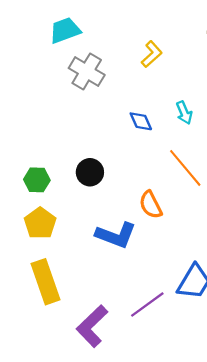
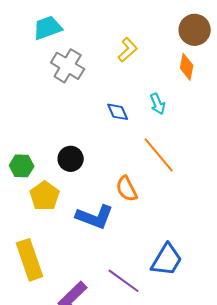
yellow pentagon: (40, 223) -> (45, 196), moved
purple line: (147, 304) -> (124, 281), turned 72

